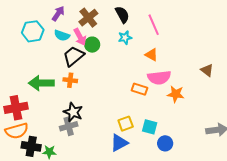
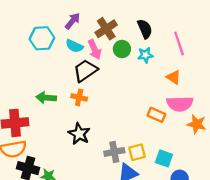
green circle: (92, 45) -> (122, 49), moved
green arrow: (41, 83) -> (46, 98), size x0.7
gray cross: (69, 126) -> (114, 152), moved

